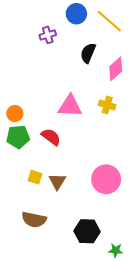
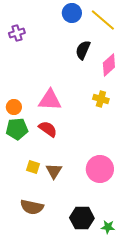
purple cross: (48, 35) -> (17, 33), moved
pink triangle: (70, 106) -> (50, 100), moved
green star: (116, 250) -> (108, 227), moved

